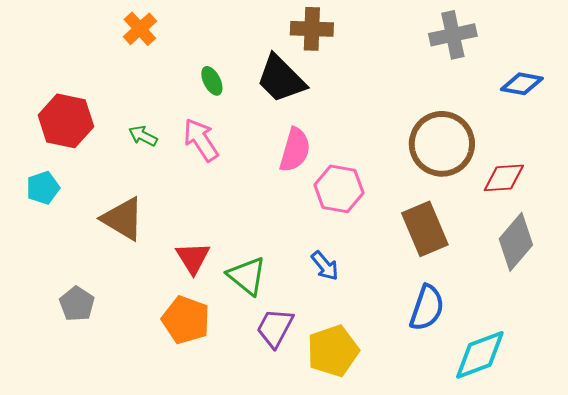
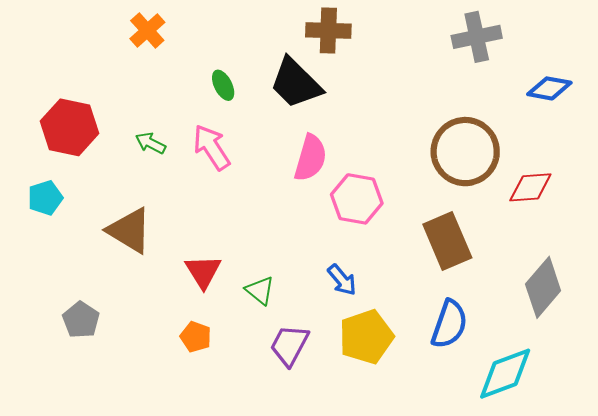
gray diamond: (516, 242) -> (543, 287), moved
green triangle: (247, 276) -> (260, 290), size x0.7
orange pentagon: (186, 320) -> (196, 337), size x0.6
yellow pentagon: (333, 351) -> (366, 337), moved

